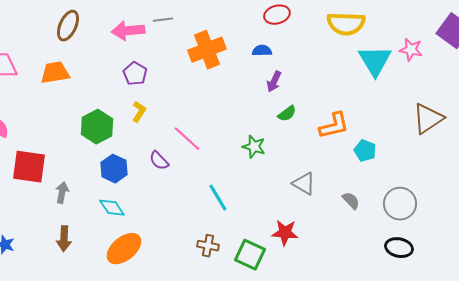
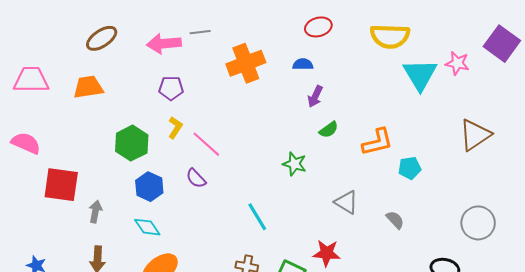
brown ellipse: (68, 26) -> (102, 38), turned 32
purple pentagon: (135, 74) -> (171, 88), turned -30
pink line: (187, 139) -> (206, 144), moved
cyan pentagon: (365, 151) -> (410, 168), turned -30
gray circle: (400, 204) -> (478, 223), moved

